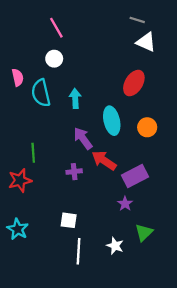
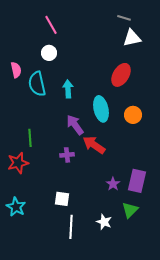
white triangle: (146, 42) -> (132, 38), turned -36
purple rectangle: (135, 176) -> (137, 181), moved, turned -50

